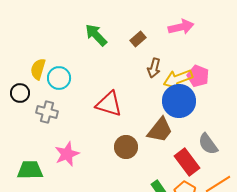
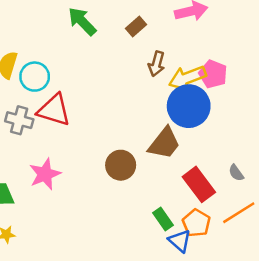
red triangle: (109, 104) -> (54, 110), moved
gray semicircle: (208, 144) -> (236, 173), moved, size x0.6

